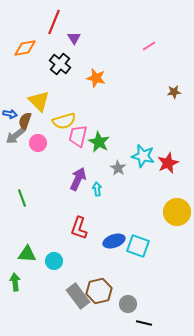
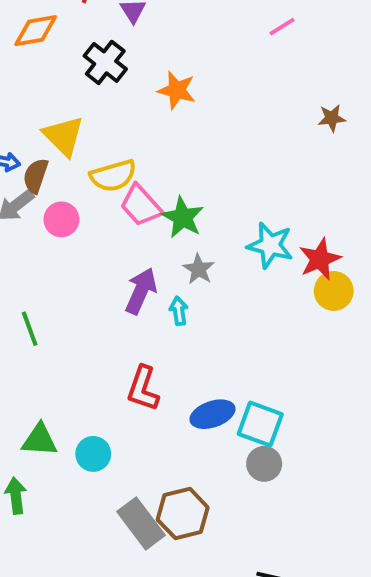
pink trapezoid: (78, 136) -> (141, 206), turned -55
gray star: (118, 168) -> (199, 269), moved
yellow circle: (177, 212) -> (334, 291), moved, size x0.7
gray circle: (128, 304) -> (264, 464), moved

